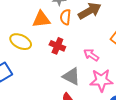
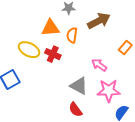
orange semicircle: (65, 17) -> (72, 35), moved
red cross: (57, 46) -> (53, 54), moved

